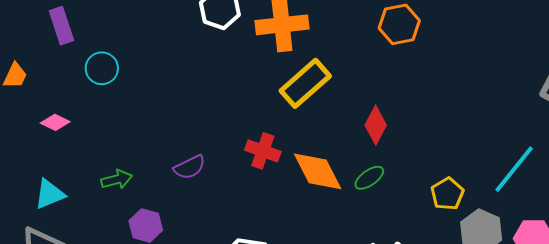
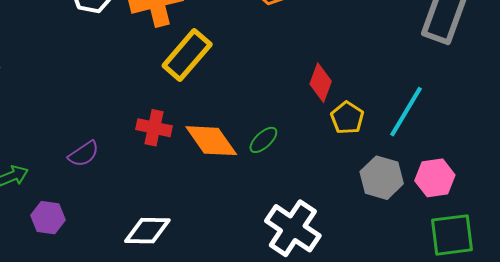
red diamond: (376, 125) -> (321, 83), moved
yellow pentagon: (447, 194) -> (347, 118), moved

